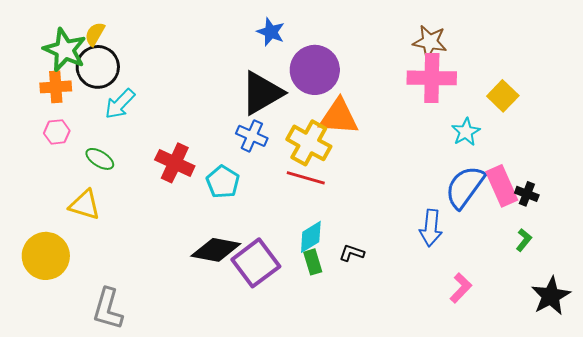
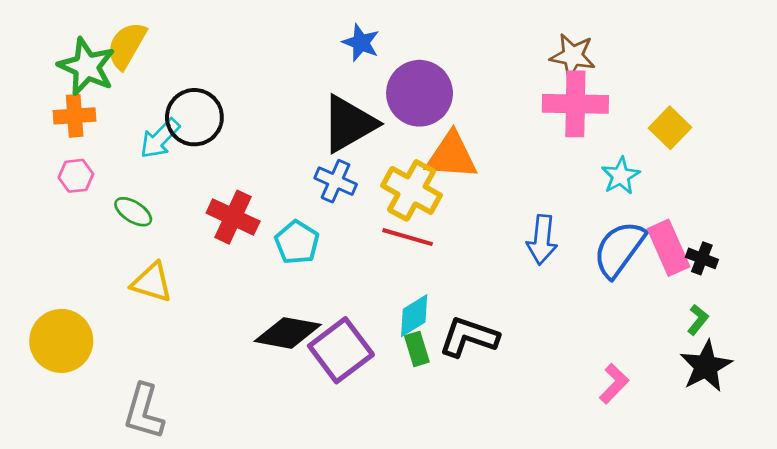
yellow semicircle: (95, 34) -> (127, 45), size x1.5
black circle: (98, 67) -> (194, 117), moved
yellow triangle: (85, 205) -> (152, 282), moved
blue arrow: (431, 228) -> (542, 240), moved
black L-shape: (352, 253) -> (469, 337), size x1.8
black star: (551, 296) -> (706, 366), moved

